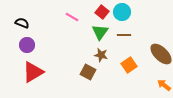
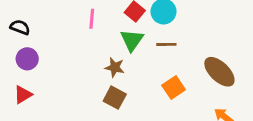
pink line: (72, 17) -> (92, 19), turned 64
brown star: (101, 55) -> (115, 67), moved
red triangle: (33, 72) -> (23, 95), moved, size x0.6

